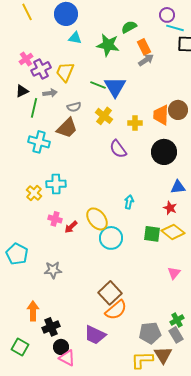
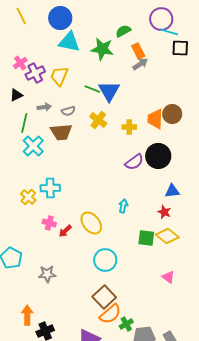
purple circle: (167, 15) -> (161, 19), size x1.5
cyan triangle: (75, 38) -> (69, 42), size x1.6
gray arrow: (50, 93) -> (44, 107), moved
green line: (34, 108) -> (24, 123), moved
brown trapezoid: (67, 128) -> (61, 132), turned 40
cyan cross: (39, 142) -> (33, 146), turned 30
purple semicircle: (118, 149) -> (134, 162), moved, turned -90
cyan circle: (111, 238) -> (105, 260), moved
pink triangle: (174, 273) -> (168, 277), turned -32
green cross: (177, 320) -> (126, 324), moved

